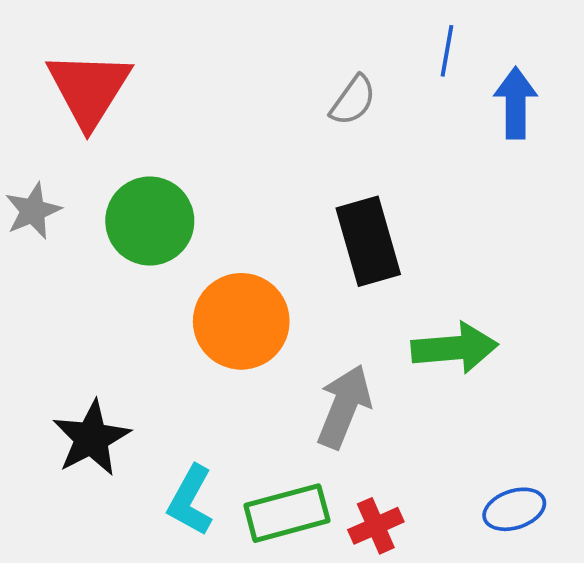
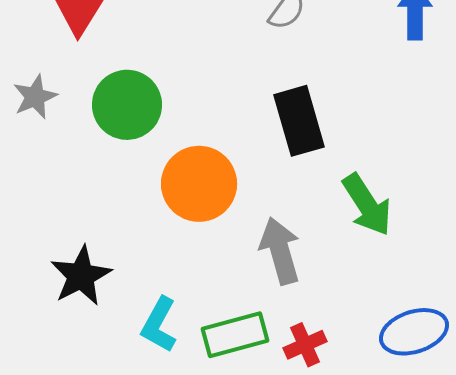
green arrow: (455, 348) -> (367, 205), turned 62
gray arrow: (344, 406) -> (280, 251), turned -38
blue ellipse: (514, 509) -> (414, 332), size x1.4

